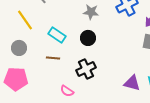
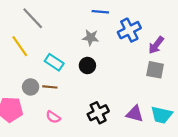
gray circle: (19, 48) -> (31, 87), moved
black cross: (86, 69) -> (98, 113), moved
pink semicircle: (67, 91) -> (53, 117), moved

